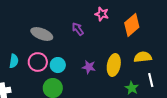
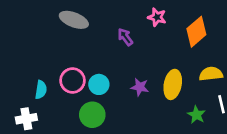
gray ellipse: (42, 34) -> (74, 20), moved
cyan semicircle: (14, 61) -> (41, 90), moved

